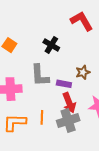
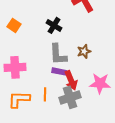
gray L-shape: (40, 75) -> (58, 54), moved
purple rectangle: (64, 84) -> (59, 71), moved

